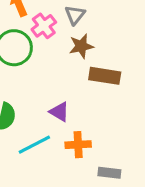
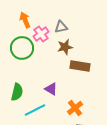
gray triangle: (75, 15) -> (61, 27), turned 40
orange cross: (78, 145) -> (75, 108), moved, turned -35

